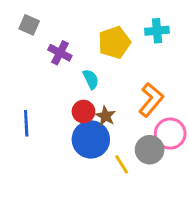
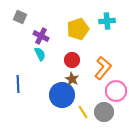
cyan semicircle: (91, 79) -> (40, 54), moved
red circle: (83, 112) -> (72, 60), moved
gray circle: (150, 150) -> (104, 112), moved

